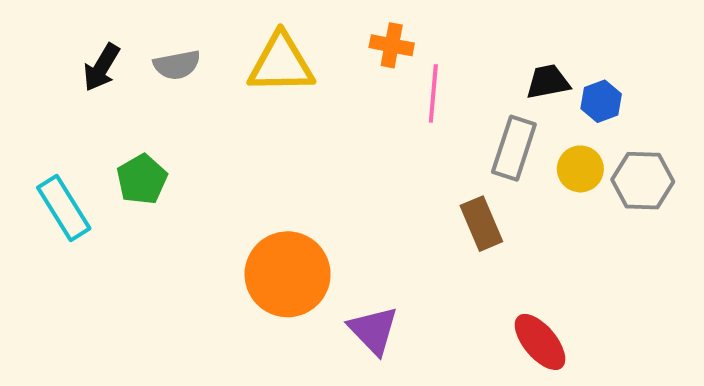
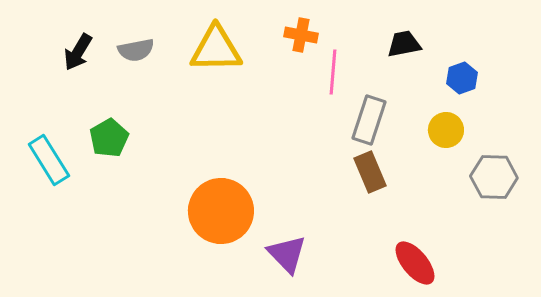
black trapezoid: (548, 82) -> (404, 44), moved
gray rectangle: (514, 148) -> (369, 120), moved
gray hexagon: (643, 181) -> (494, 177), moved

